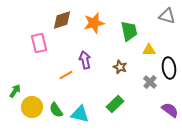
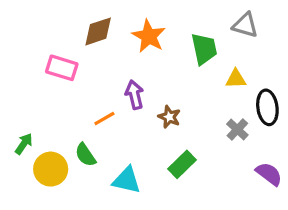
gray triangle: (167, 16) -> (245, 25), moved
orange star: (94, 23) -> (149, 36), turned -30
pink rectangle: (39, 43) -> (62, 68), turned -60
brown star: (120, 67) -> (169, 117), moved
green semicircle: (56, 110) -> (85, 155), moved

